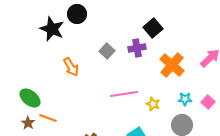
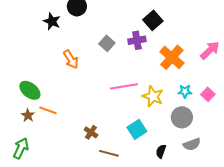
black star: (52, 29) -> (52, 21), size x0.7
yellow star: (153, 104) -> (153, 96), size x1.5

